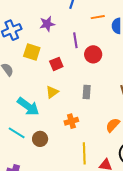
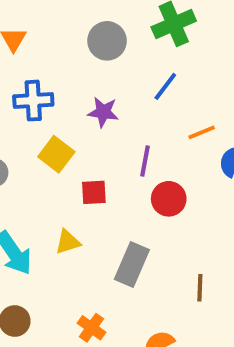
orange line: (98, 17) -> (202, 132), turned -32
gray rectangle: (87, 92) -> (132, 265), size x1.5
orange cross: (71, 121) -> (91, 328), moved, turned 32

